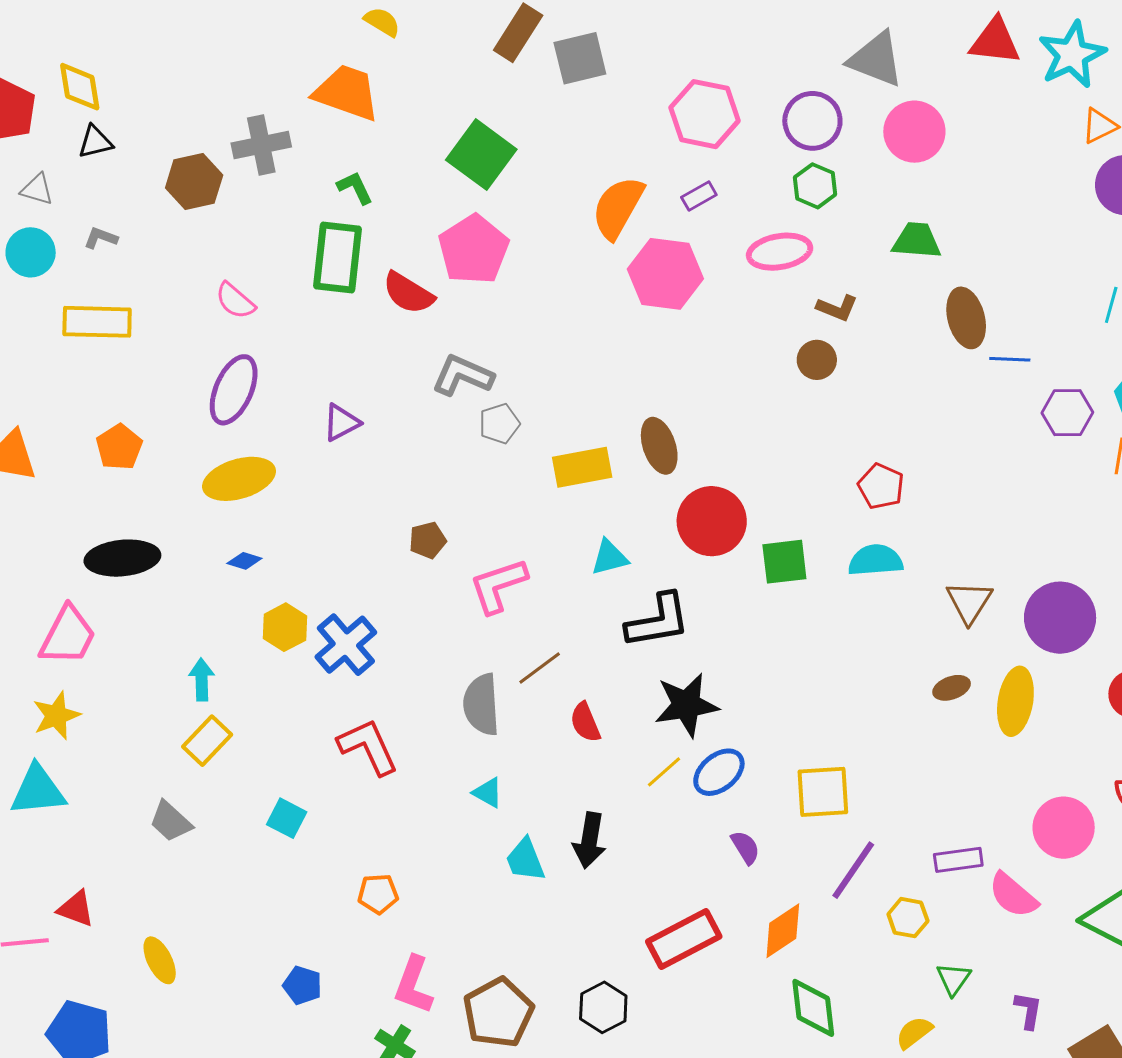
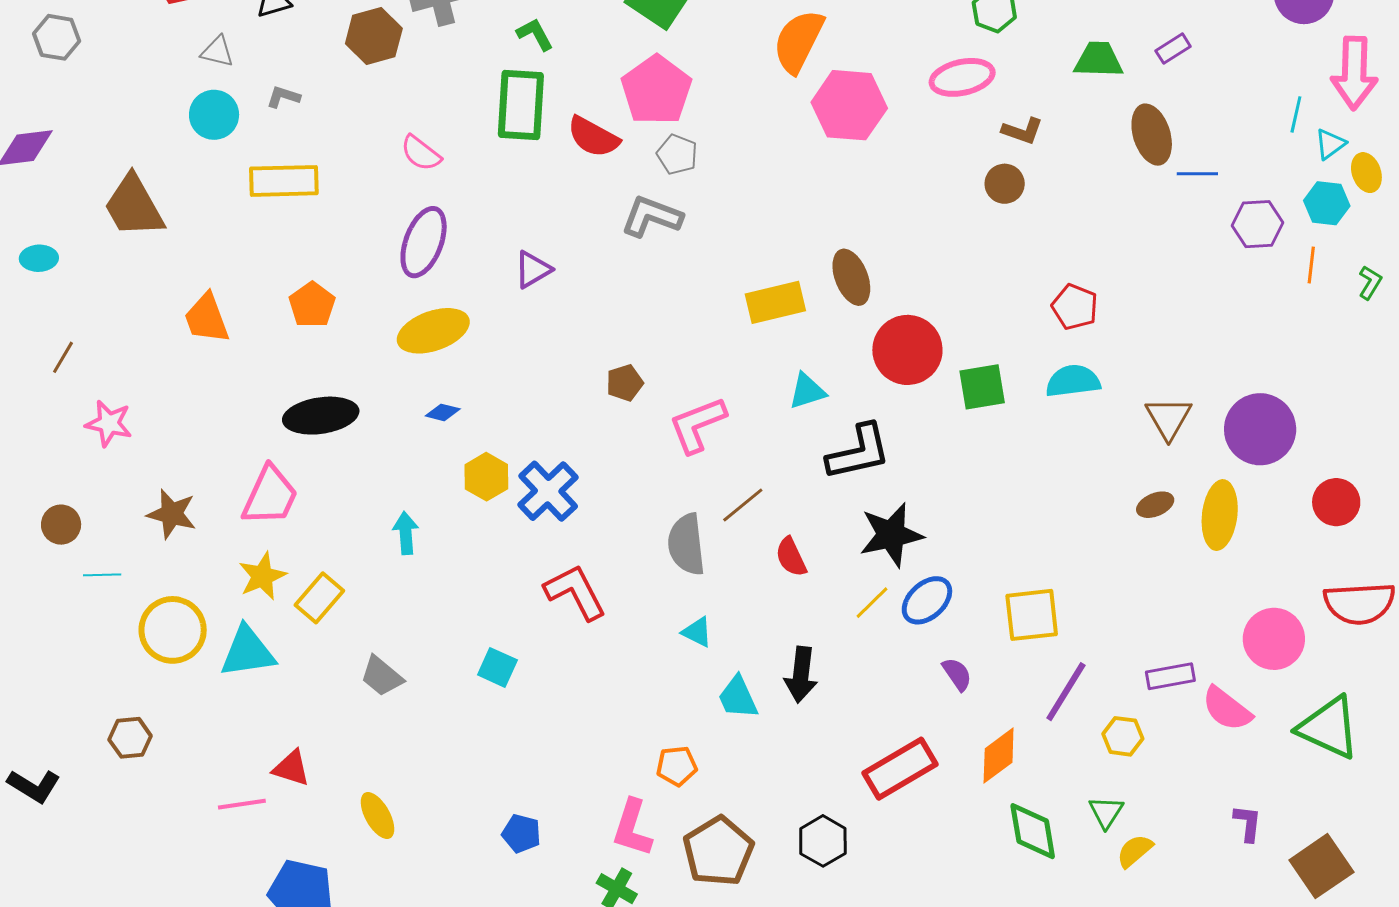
purple rectangle: (699, 196) -> (1173, 49), moved
gray pentagon: (499, 424) -> (677, 154), moved, turned -30
yellow rectangle: (207, 741) -> (319, 598), moved
orange pentagon: (378, 894) -> (677, 766), moved
green triangle: (953, 979) -> (1106, 812), moved

